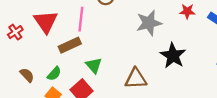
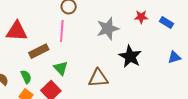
pink line: (81, 19) -> (62, 31), moved
red triangle: (46, 22) -> (17, 31), turned -50
green semicircle: (54, 74) -> (26, 77), turned -64

